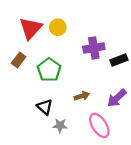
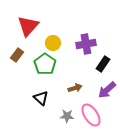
yellow circle: (58, 27) -> (53, 43), moved
black rectangle: (119, 60) -> (103, 64), moved, turned -35
gray star: (60, 125) -> (67, 116), moved

